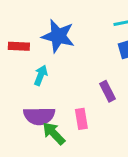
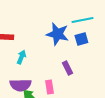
blue star: (58, 36) -> (57, 34), moved

